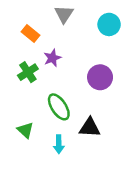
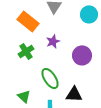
orange rectangle: (30, 33) -> (28, 21), size x1.5
purple star: (52, 58) -> (53, 41), moved

